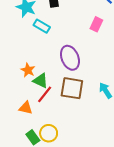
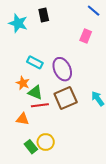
cyan rectangle: (42, 26) -> (35, 62), moved
brown square: (72, 88) -> (66, 98), turned -30
red line: (45, 94) -> (40, 105), turned 48

